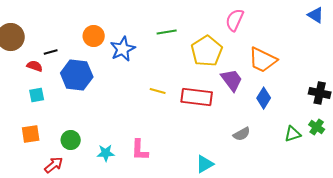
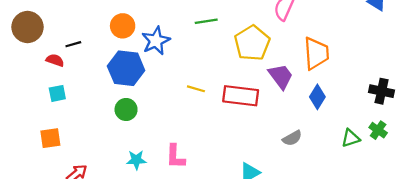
orange trapezoid: (263, 60) -> (316, 53), turned -120
blue hexagon: (77, 75) -> (126, 68), moved
green circle: (71, 140) -> (126, 109), moved

